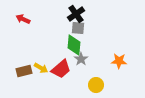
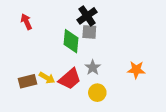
red arrow: (23, 19) -> (26, 22), turned 40
green diamond: (74, 45) -> (71, 41), moved
yellow circle: (96, 85) -> (97, 93), moved

